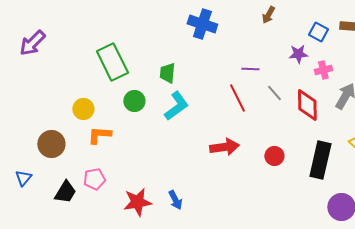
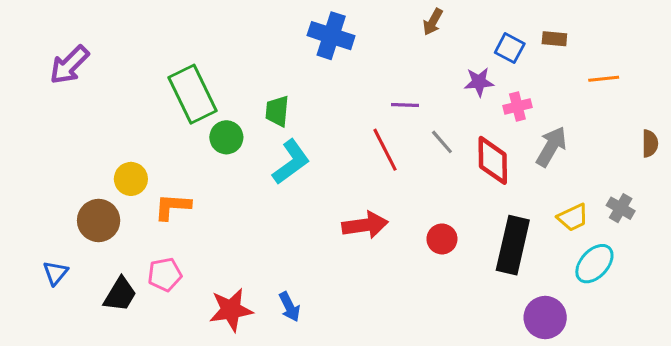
green circle: (134, 101) -> (226, 137), moved
yellow circle: (83, 109) -> (131, 179), moved

